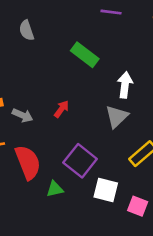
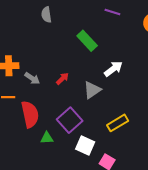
white arrow: (125, 85) -> (113, 69), turned 36
gray triangle: (117, 117) -> (92, 90), moved

